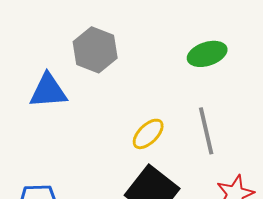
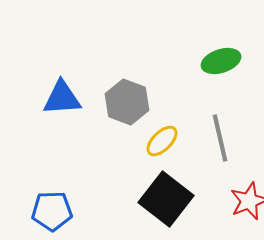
gray hexagon: (95, 50) -> (127, 102), moved

